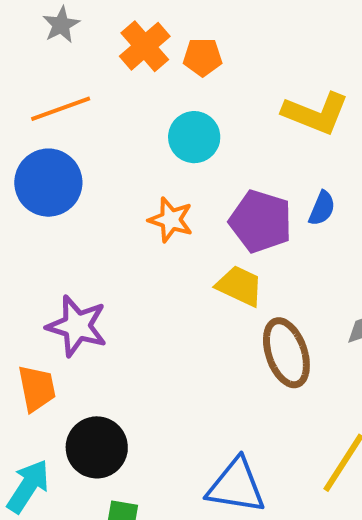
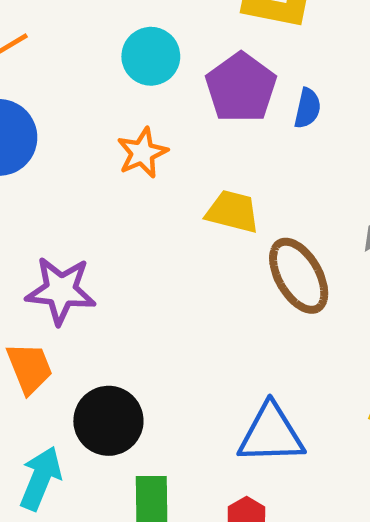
orange star: (171, 220) -> (142, 153), turned -30
purple pentagon: (261, 221) -> (241, 88), moved, turned 30

